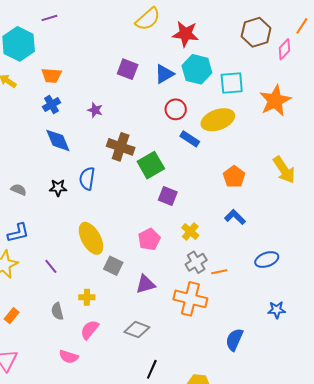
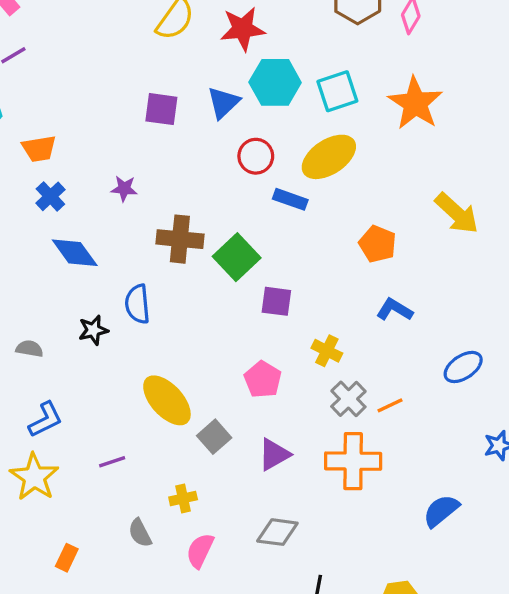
purple line: (51, 266) -> (112, 462), turned -56
gray square: (113, 266) -> (214, 437), turned 36
blue semicircle: (234, 340) -> (441, 511), turned 40

